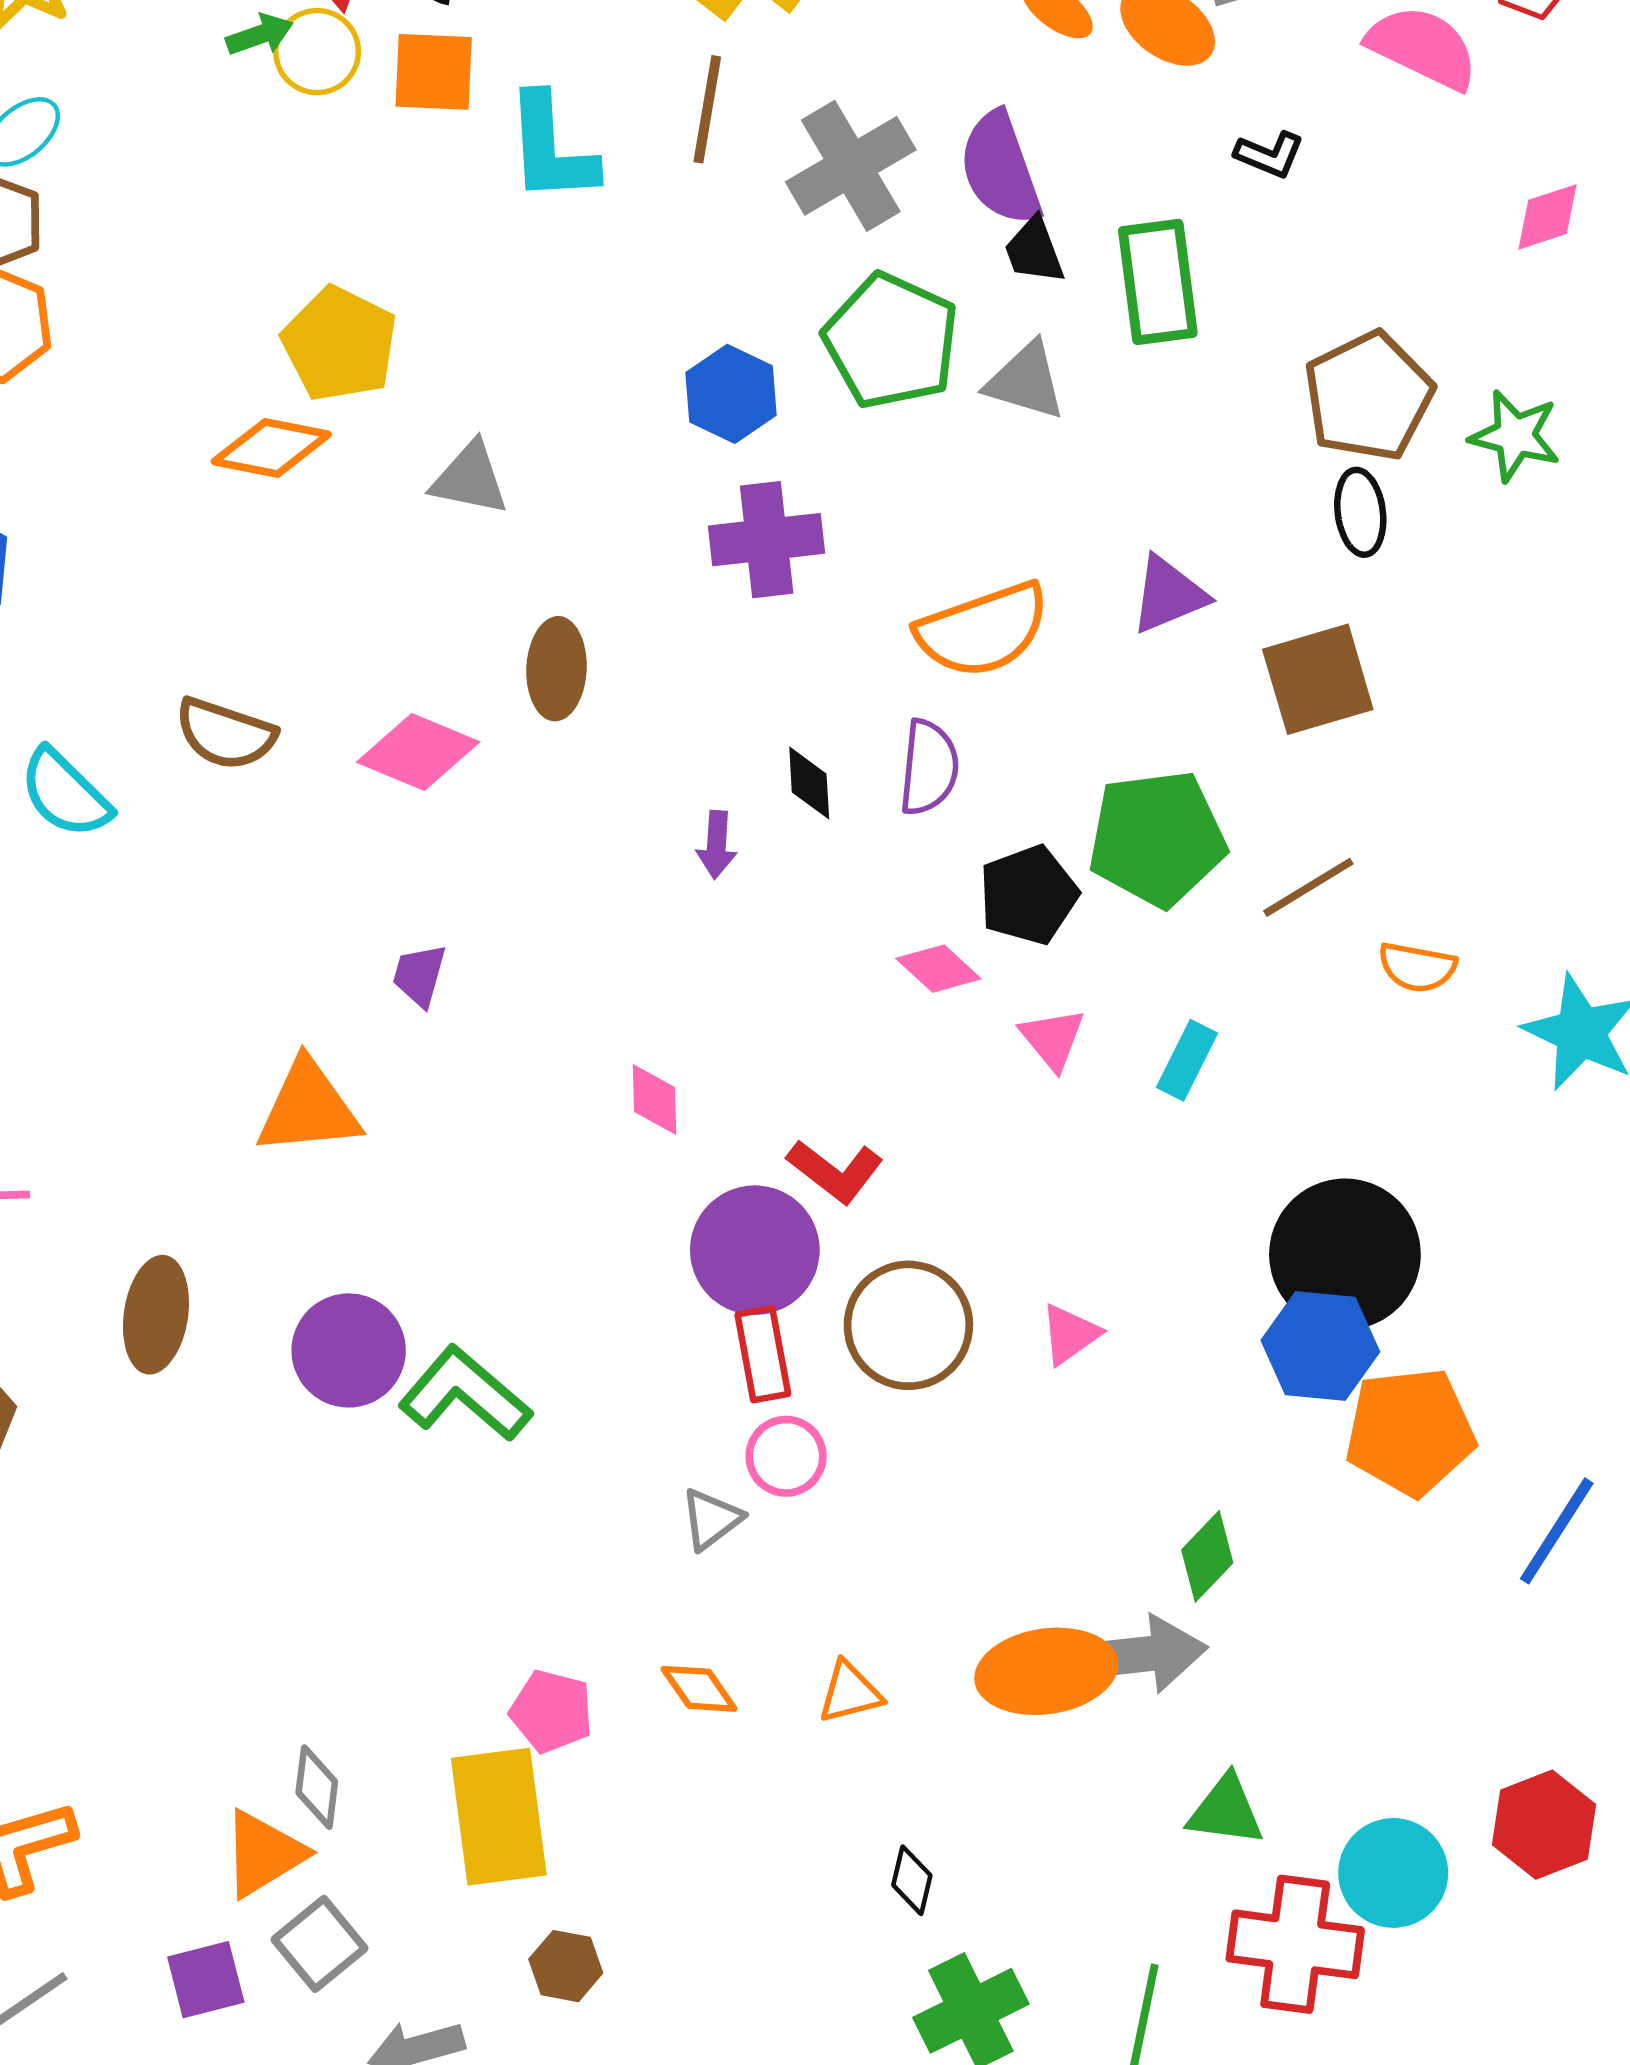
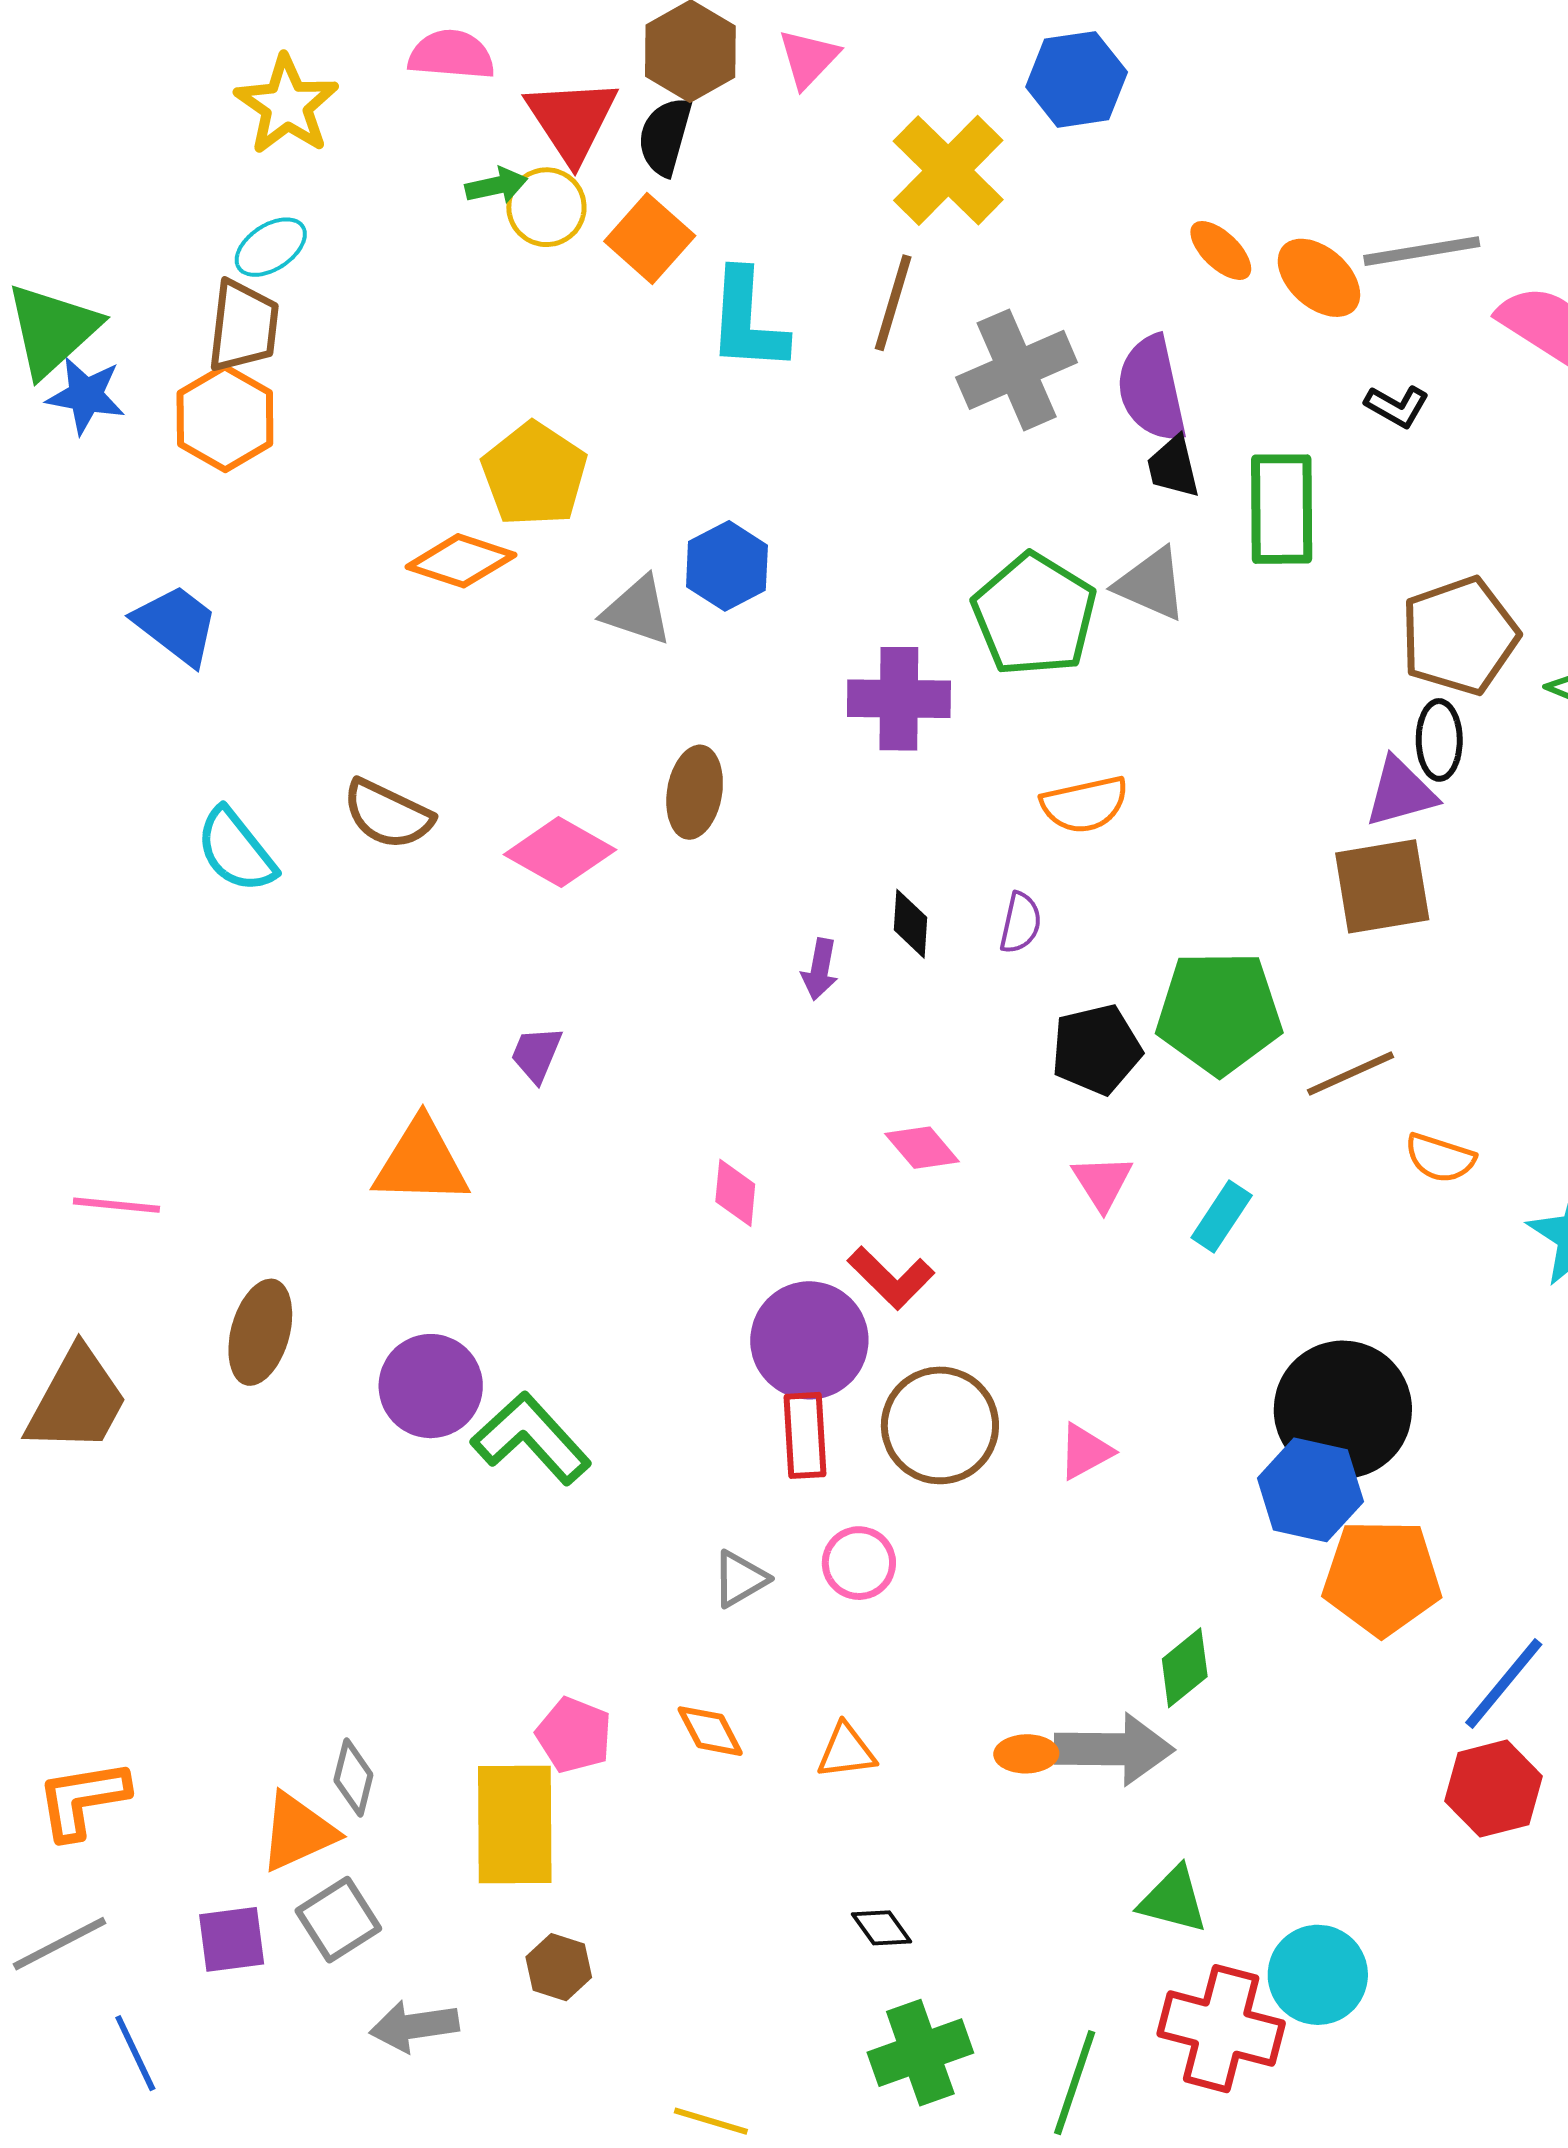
orange square: (434, 72) -> (650, 238), turned 32
green pentagon: (891, 341) -> (1034, 615), moved
blue hexagon: (731, 394) -> (727, 566), moved
purple triangle: (1169, 595) -> (1401, 792), moved
orange semicircle: (983, 630) -> (1085, 804), size x0.7
purple semicircle: (929, 767) -> (1020, 923), size x0.7
pink diamond: (938, 969) -> (922, 1148), moved
pink circle: (786, 1456) -> (859, 1563), moved
orange ellipse: (1046, 1671) -> (1026, 1754), size x0.5
red hexagon: (1544, 1825) -> (1494, 1789), moved
black diamond: (912, 1880) -> (881, 1928), turned -56

